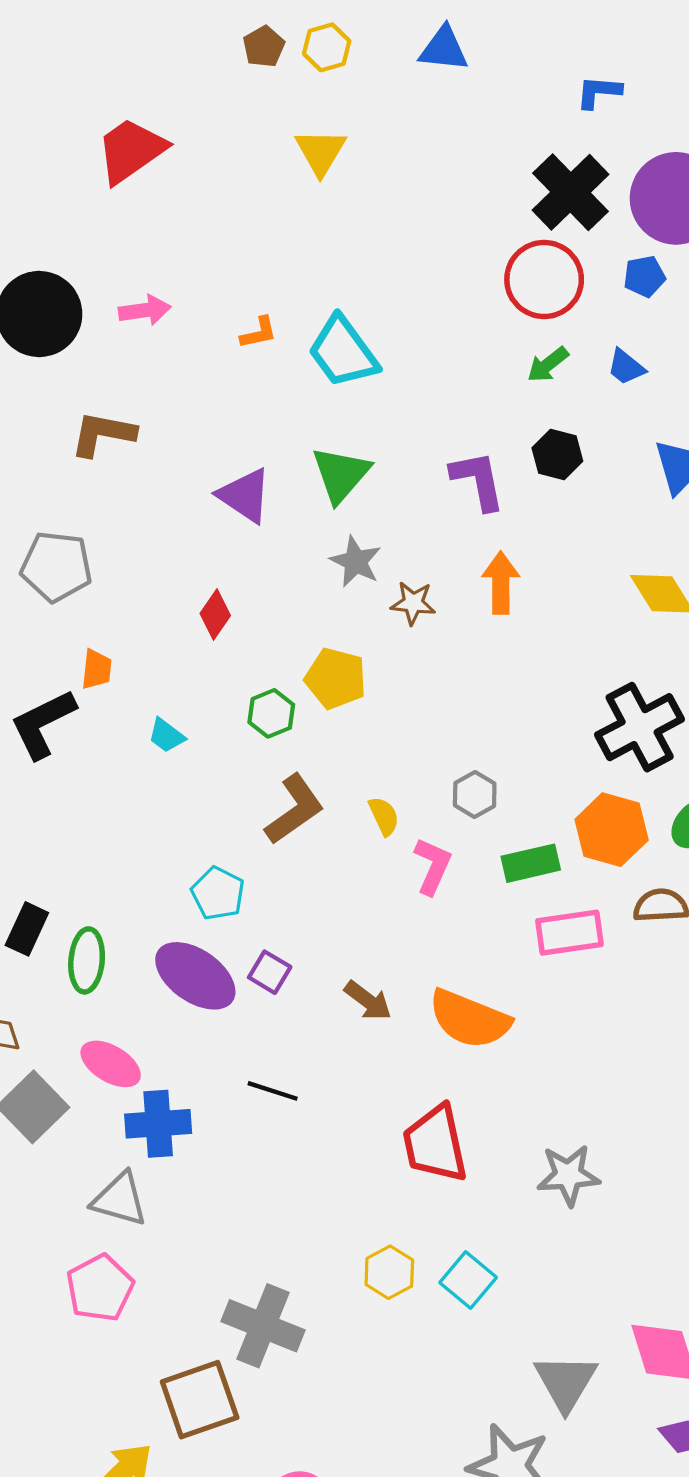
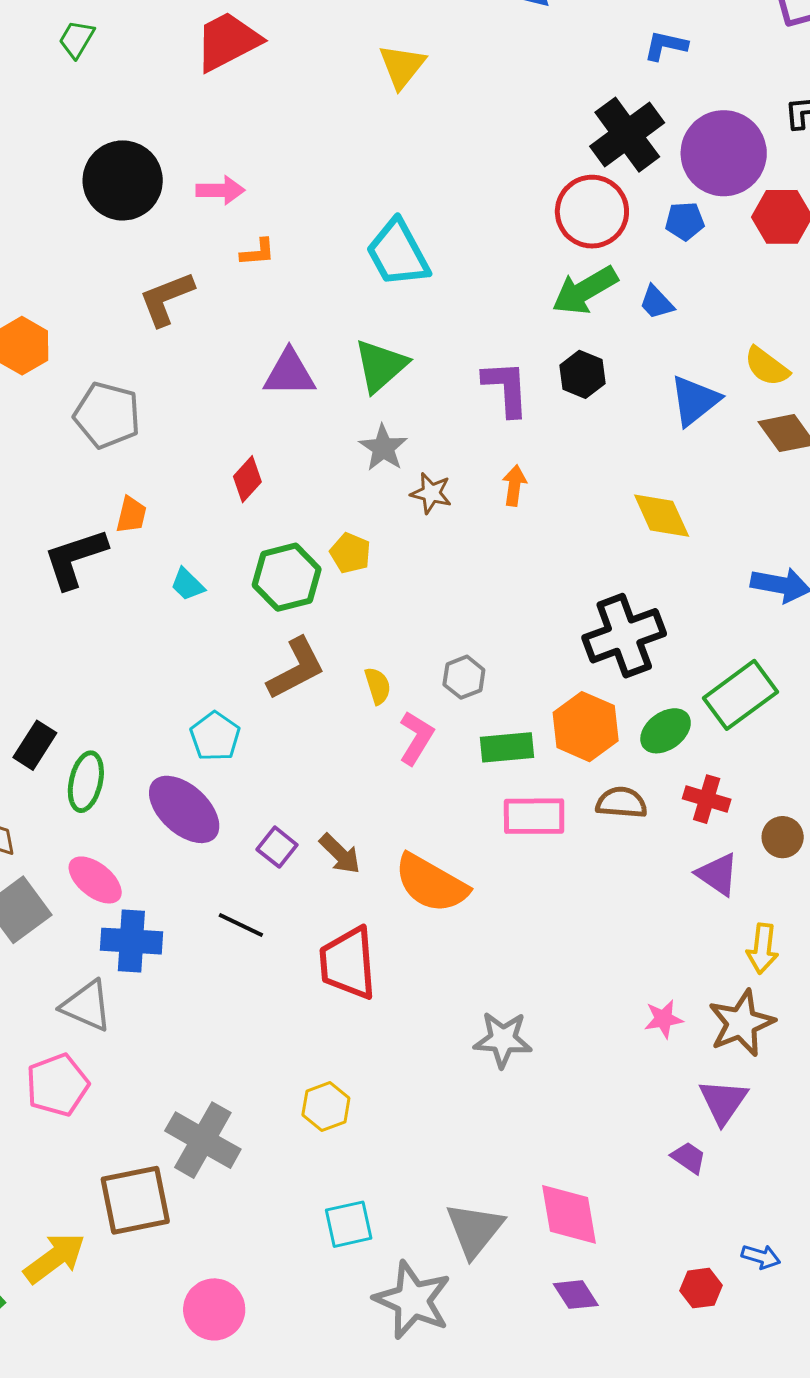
orange L-shape: (259, 333) -> (258, 252), moved
green arrow: (548, 365) -> (585, 290), size x1.6
brown L-shape: (103, 434) -> (166, 299), turned -40
purple triangle: (245, 495) -> (289, 373), turned -42
orange arrow: (501, 583) -> (514, 486), size x0.7
yellow pentagon: (336, 678) -> (350, 553), size x0.7
green hexagon: (271, 713) -> (287, 577), size x1.5
purple square: (270, 972) -> (277, 847), moved
red trapezoid: (435, 1144) -> (348, 963), moved
cyan square: (468, 1280) -> (349, 1224), moved, turned 30

